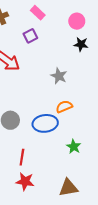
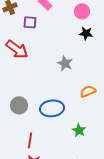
purple square: (30, 36) -> (30, 22), moved, turned 32
orange semicircle: (64, 107) -> (88, 91), moved

